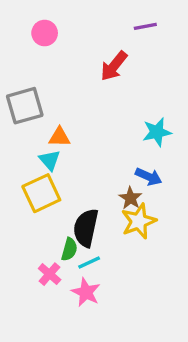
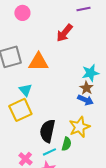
orange triangle: (59, 137) -> (38, 62), moved, size x1.5
brown star: (130, 198) -> (86, 88), moved
green semicircle: (69, 249) -> (66, 144), moved

